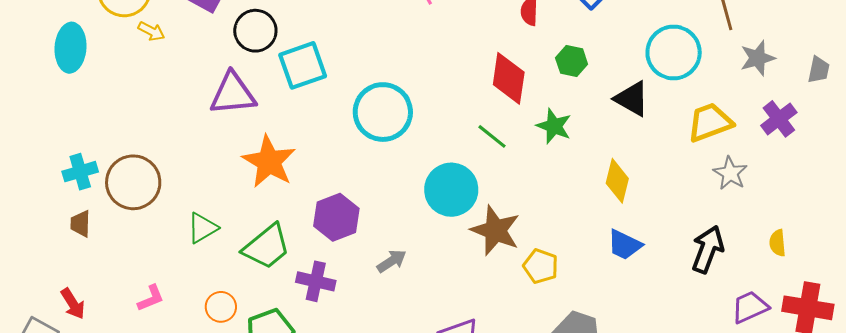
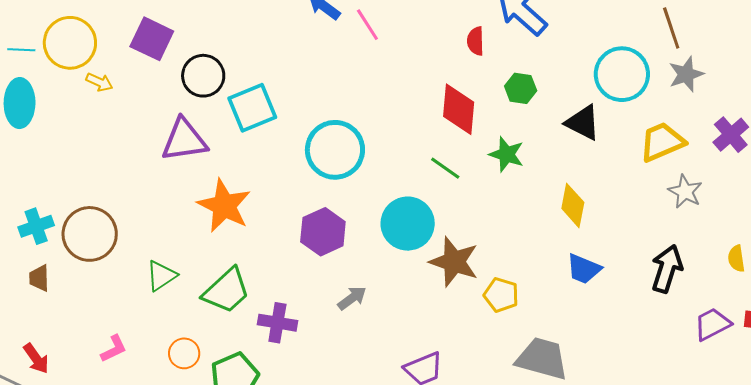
gray star: (758, 58) -> (686, 74), moved
purple hexagon: (336, 217) -> (323, 232), moved

